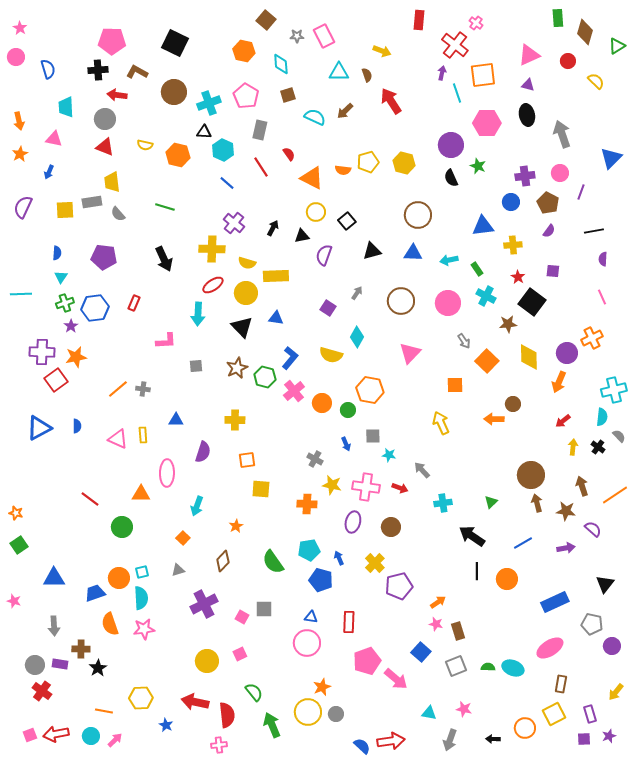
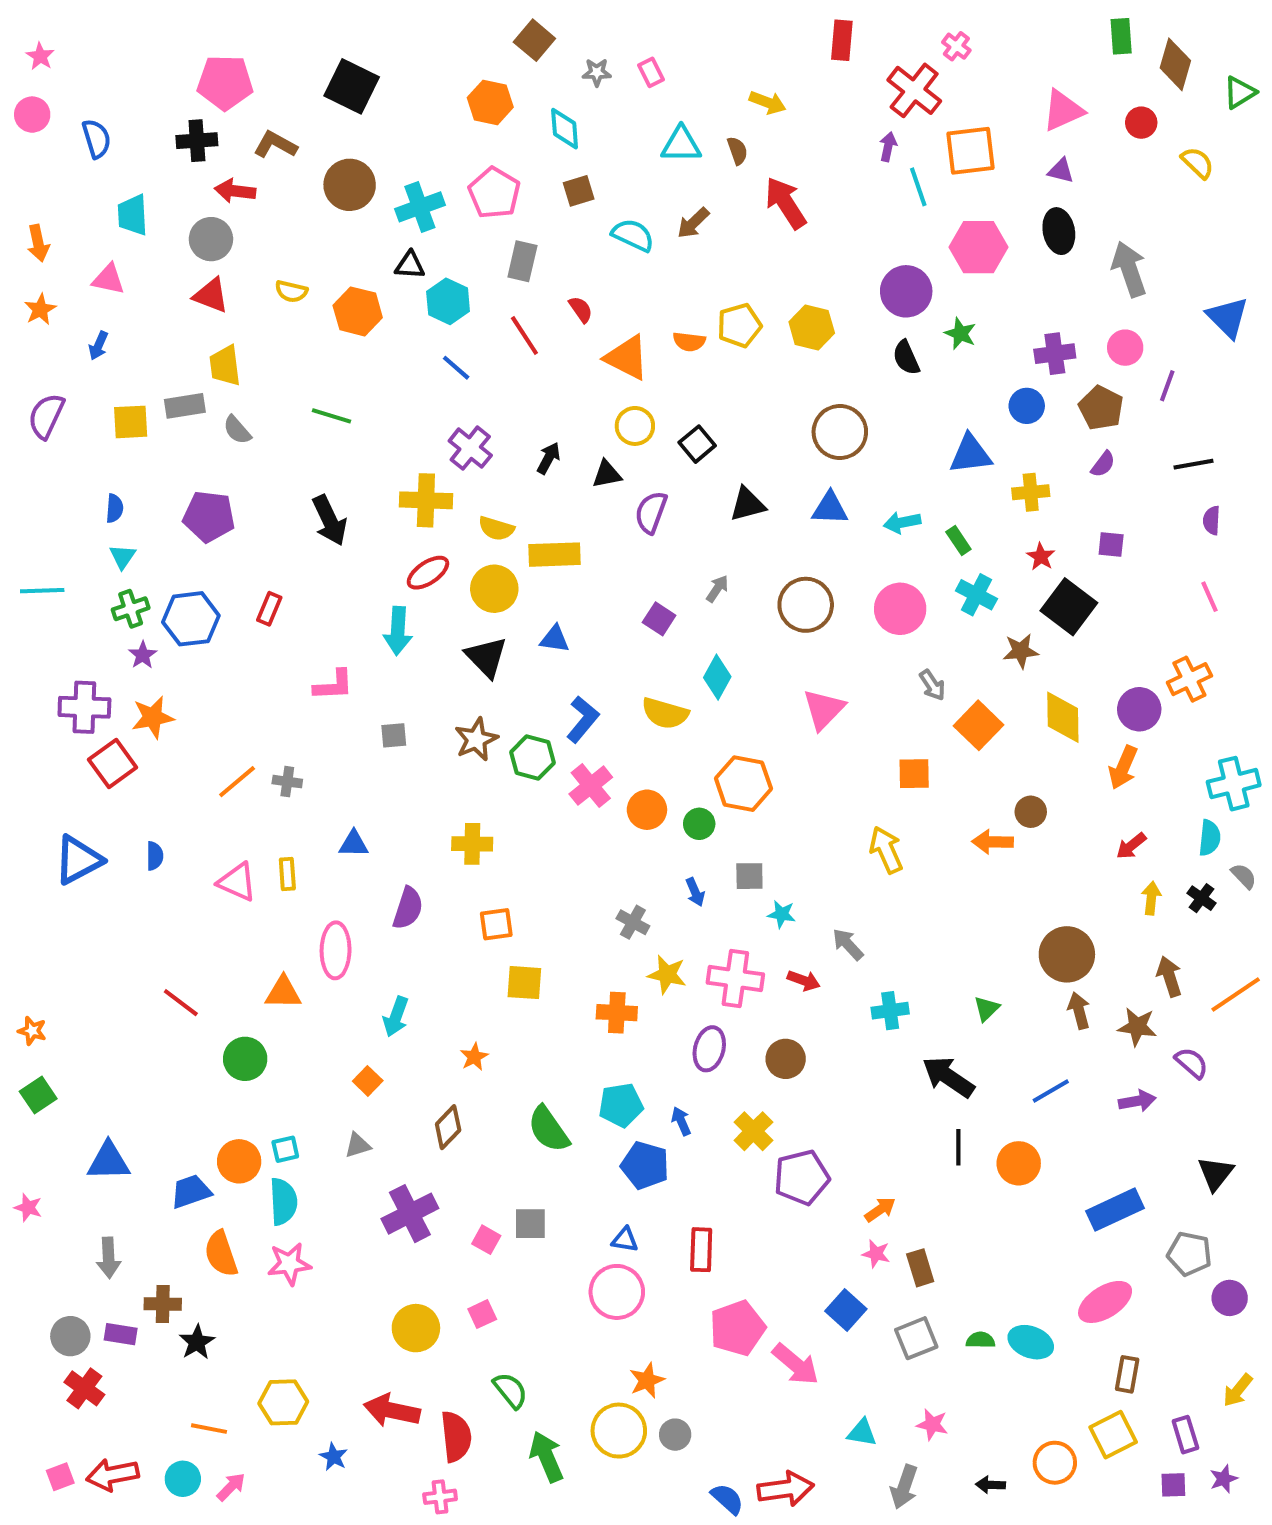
pink rectangle: (324, 36) -> (651, 72), size x0.6
blue triangle: (611, 158) -> (1228, 317), turned -30

